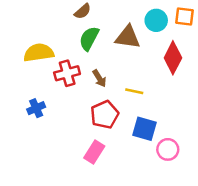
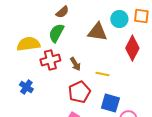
green semicircle: (89, 38) -> (56, 33), moved
blue cross: (36, 108) -> (26, 87), turned -32

